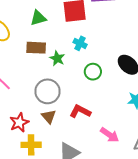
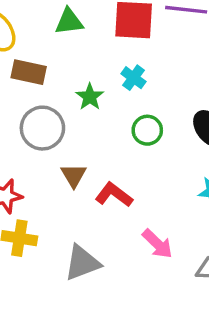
brown rectangle: (36, 48) -> (29, 72), moved
gray circle: (48, 91) -> (42, 128), moved
brown triangle: (49, 117) -> (74, 175), moved

